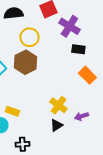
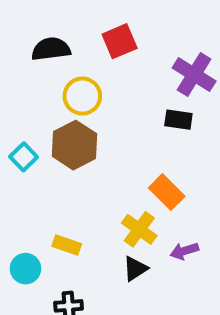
purple cross: (69, 26) -> (194, 74), moved
orange rectangle: (87, 75) -> (167, 192), moved
yellow rectangle: (12, 111) -> (67, 245), moved

